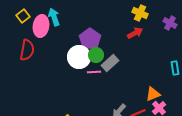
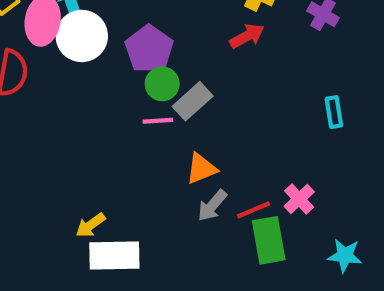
white circle: (79, 57) -> (82, 36), moved
orange triangle: (153, 94) -> (201, 169), moved

